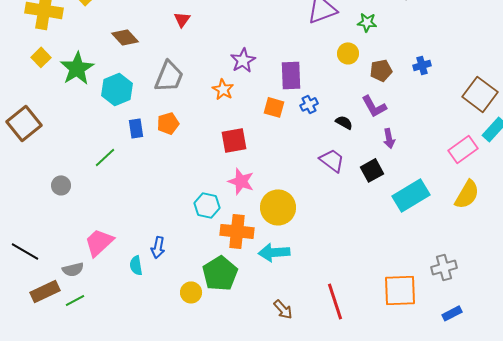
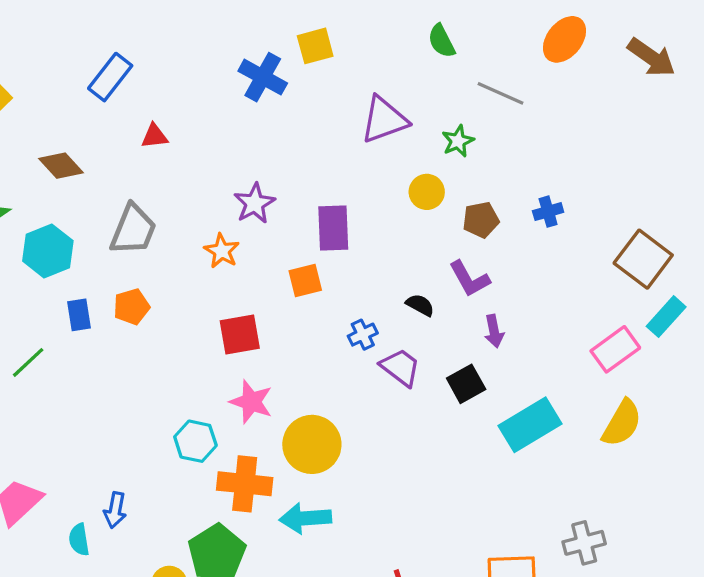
red triangle: (182, 19) -> (154, 136), turned 48
green star: (367, 22) -> (458, 141), turned -30
blue cross: (309, 104) -> (363, 335), moved
orange square: (274, 107) -> (305, 280), turned -30

